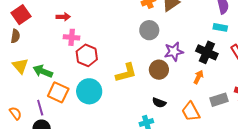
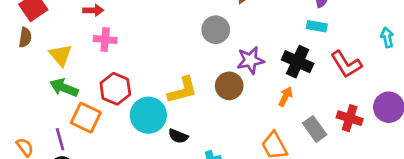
red hexagon: (87, 55) -> (115, 89), moved
yellow triangle: (20, 66) -> (60, 55), moved
cyan circle: (89, 91) -> (148, 115), moved
gray rectangle: (219, 100) -> (315, 129), turned 72
black semicircle: (159, 103) -> (178, 136), moved

